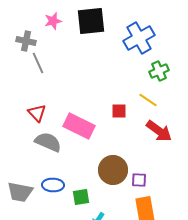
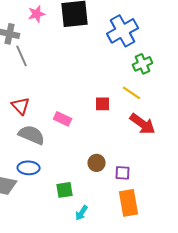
pink rectangle: (79, 126) -> (63, 119), size x0.6
brown circle: (113, 170) -> (97, 163), size x0.6
blue ellipse: (53, 185) -> (29, 168), moved

